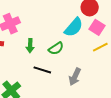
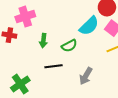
black line: (42, 70) -> (54, 66), turned -30

